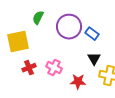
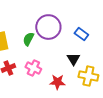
green semicircle: (38, 18) -> (28, 39), moved
blue rectangle: (92, 34) -> (81, 34), moved

